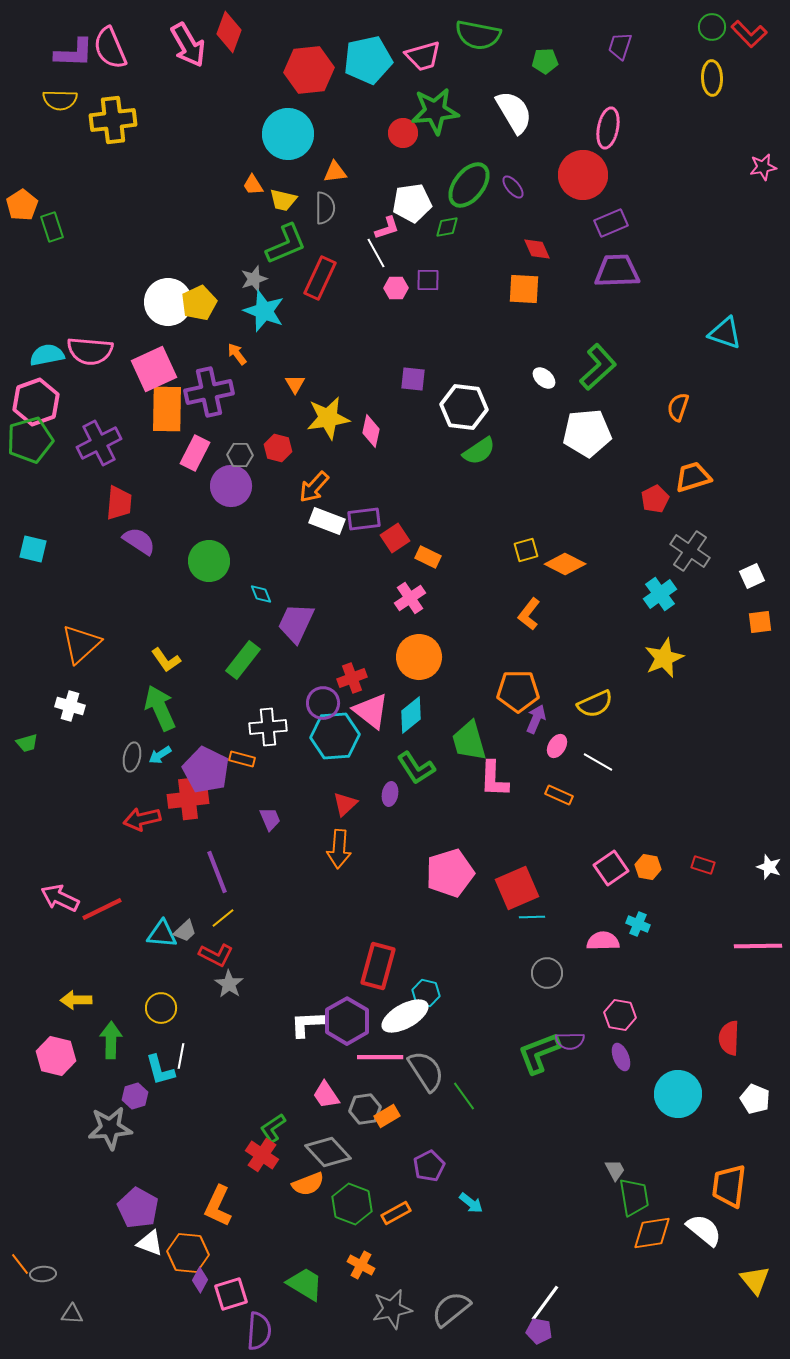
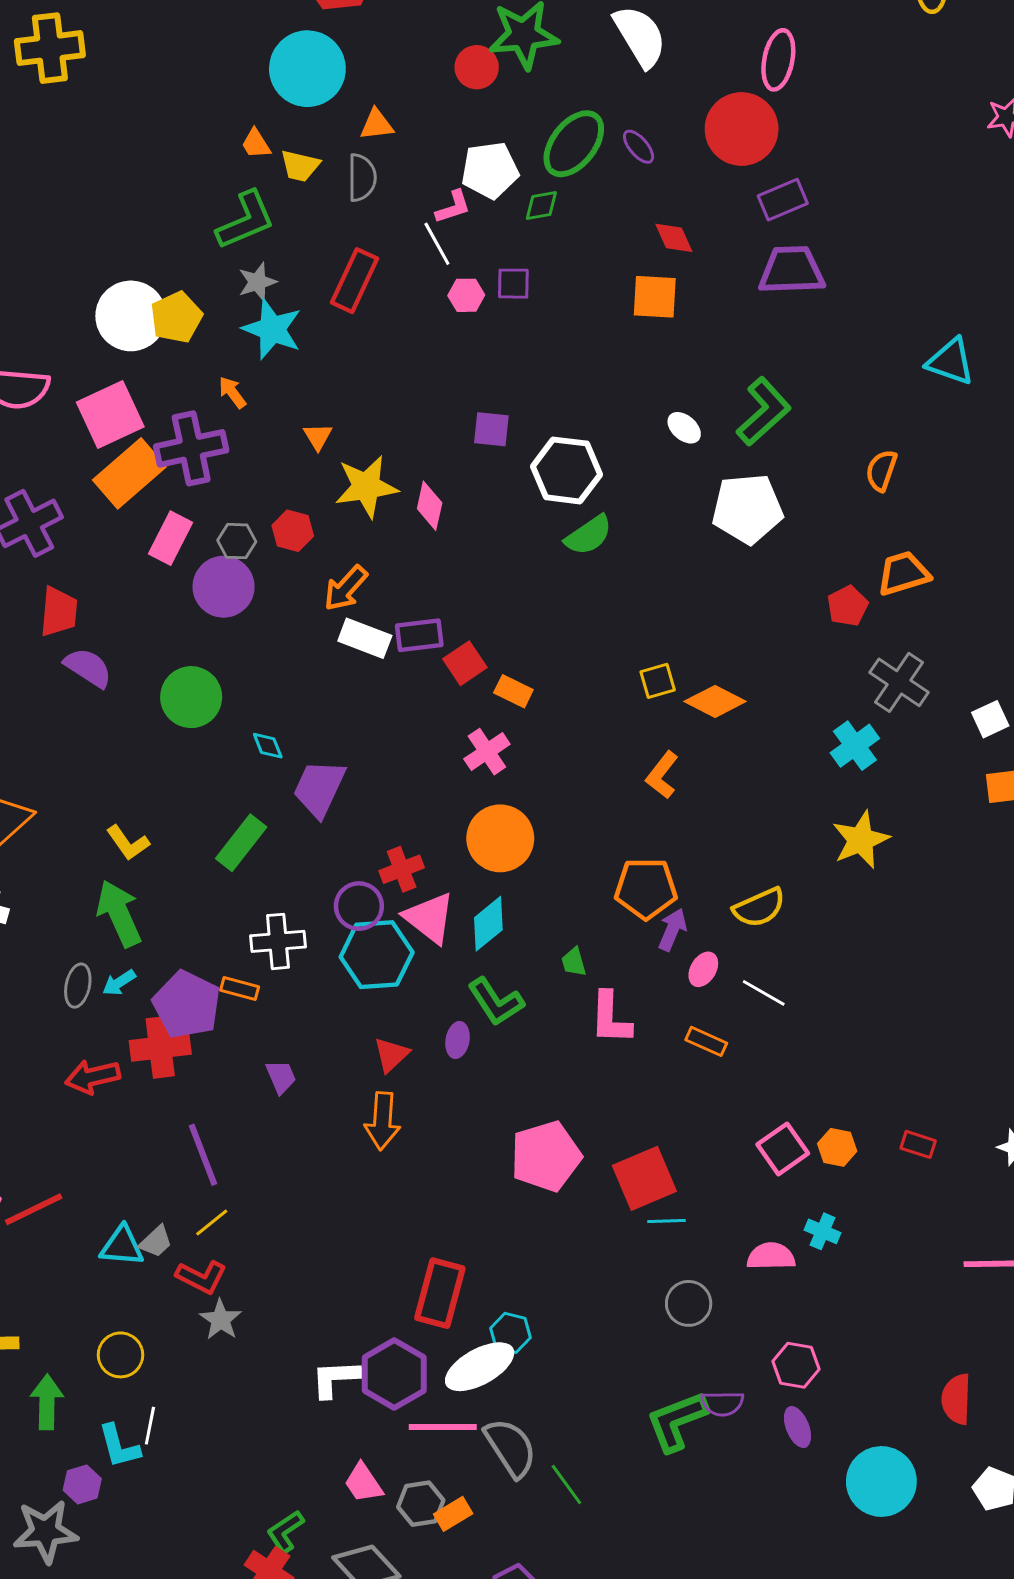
green L-shape: (286, 244) -> (246, 220), moved
orange rectangle: (167, 409) -> (129, 473), turned 48
green trapezoid: (469, 741) -> (574, 962), size x0.5

